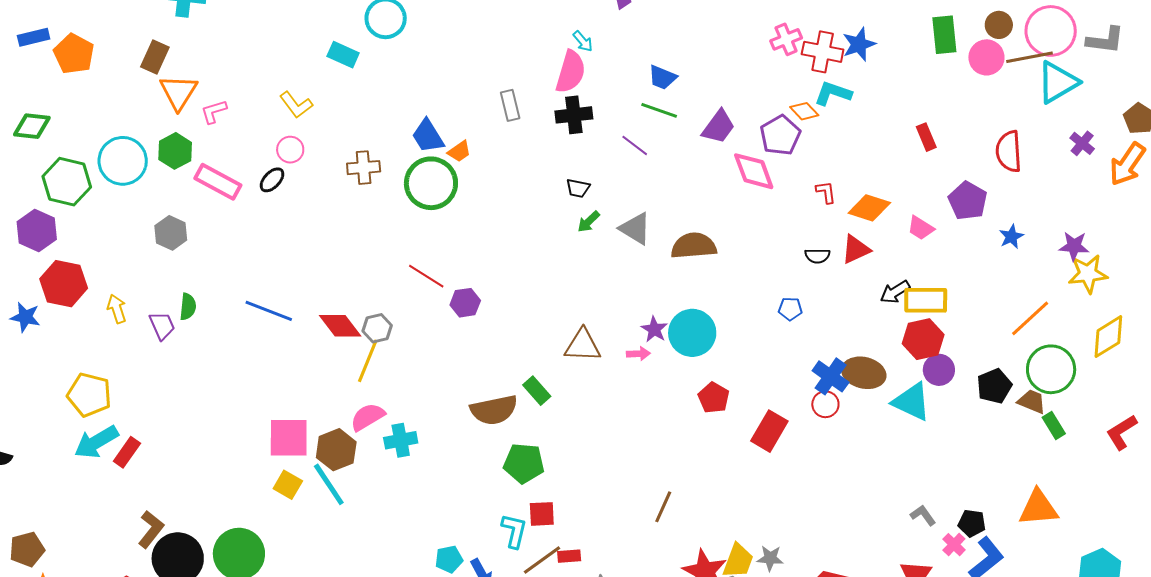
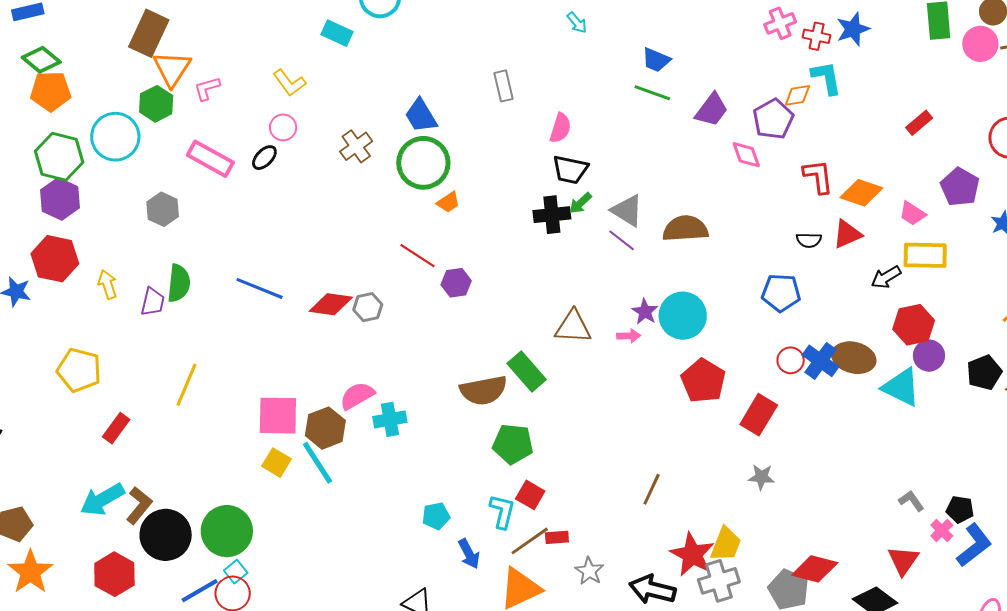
red cross: (823, 52) -> (817, 36), size x0.7
orange pentagon: (74, 54) -> (51, 91), moved, turned -30
brown rectangle: (155, 57) -> (149, 33), size x1.4
pink semicircle: (571, 72) -> (560, 128), moved, size x0.7
cyan L-shape: (833, 93) -> (826, 78), turned 60
orange diamond: (804, 111) -> (797, 95), turned -56
black cross: (574, 115) -> (552, 215), moved
green diamond: (32, 126) -> (41, 60), moved, turned 33
red rectangle: (926, 137) -> (919, 123), turned 72
purple line: (635, 145) -> (622, 240), moved
green hexagon: (175, 151) -> (156, 104), moved
orange trapezoid: (459, 151) -> (448, 202), moved
brown cross: (364, 168) -> (356, 146), turned -32
pink diamond: (754, 171) -> (746, 155), size x0.7
black trapezoid: (578, 188) -> (570, 170), size x1.5
red L-shape: (826, 192) -> (818, 177), size x1.5
purple hexagon: (37, 230) -> (60, 199), moved
yellow rectangle: (926, 300) -> (925, 255), moved
green semicircle: (188, 307) -> (179, 283), size x1.4
blue pentagon: (790, 309) -> (781, 293), size x1.6
purple trapezoid: (162, 326) -> (153, 302), turned 36
red diamond: (340, 326) -> (331, 304), turned -45
yellow line: (368, 361) -> (186, 385), moved
green rectangle: (537, 391) -> (527, 372), size x1.4
red pentagon: (714, 398) -> (703, 381), size x1.4
red circle: (825, 404) -> (791, 360), moved
cyan arrow: (96, 442) -> (102, 500), moved
red square: (542, 514) -> (530, 495), turned 32
gray star: (770, 558) -> (761, 477), moved
cyan pentagon: (449, 559) -> (436, 516), moved

